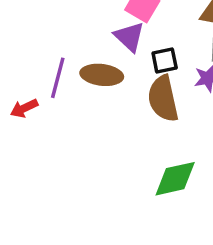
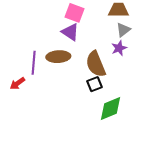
black square: (165, 60) -> (95, 84), moved

